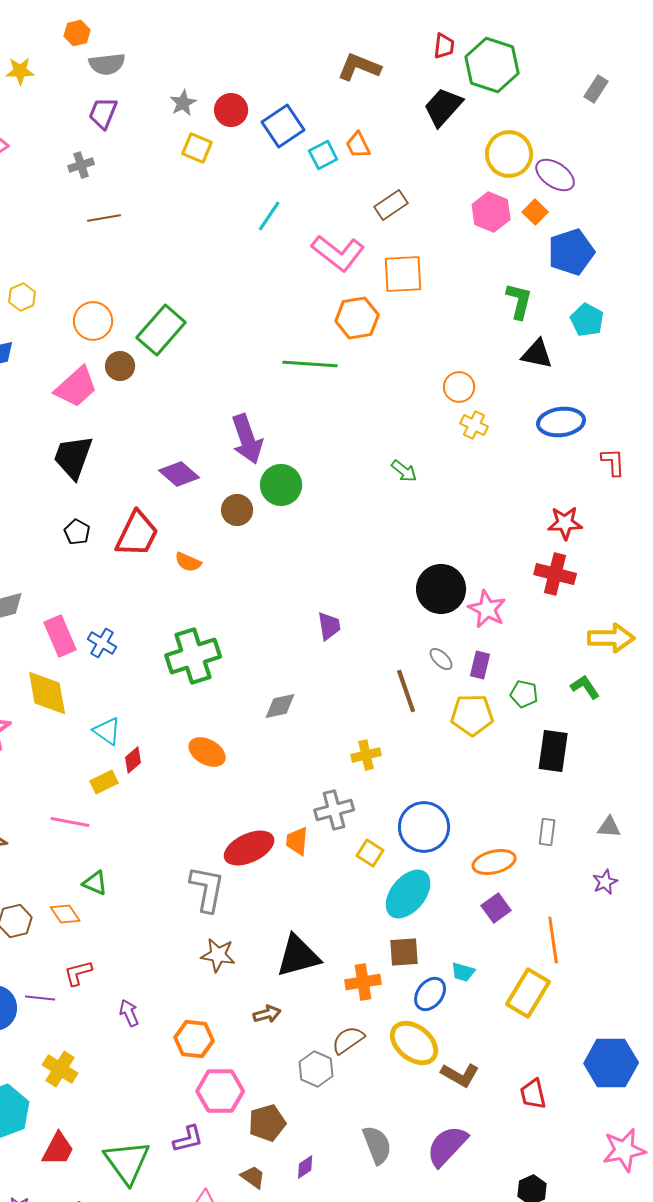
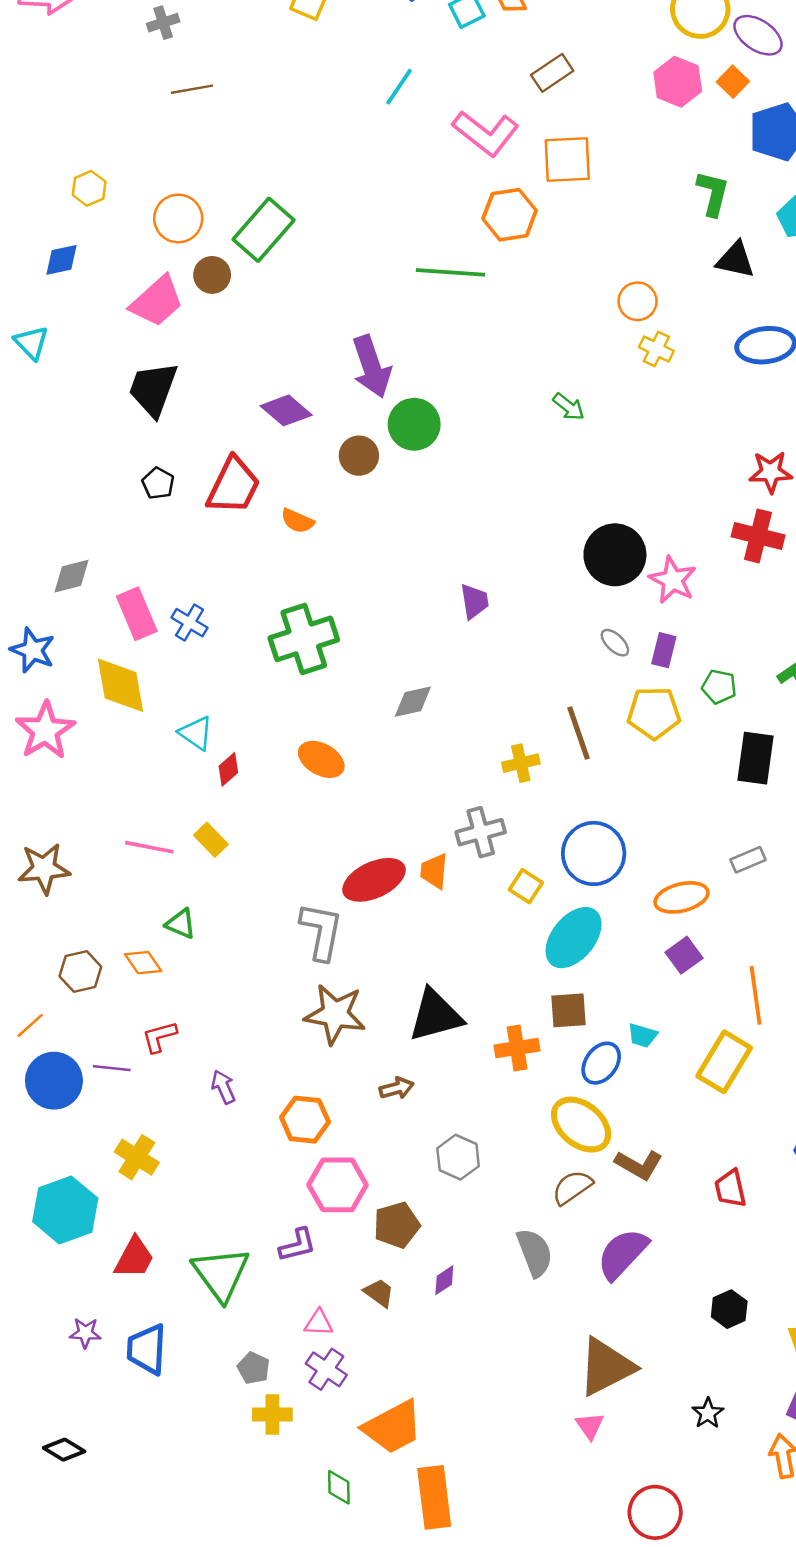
brown line: (406, 691) -> (579, 733), moved
yellow rectangle: (104, 782) -> (211, 840), moved, turned 72
gray rectangle: (547, 832) -> (748, 860), turned 60
brown star: (218, 955) -> (335, 1014), size x1.4
brown semicircle: (348, 1040) -> (572, 1187), moved

